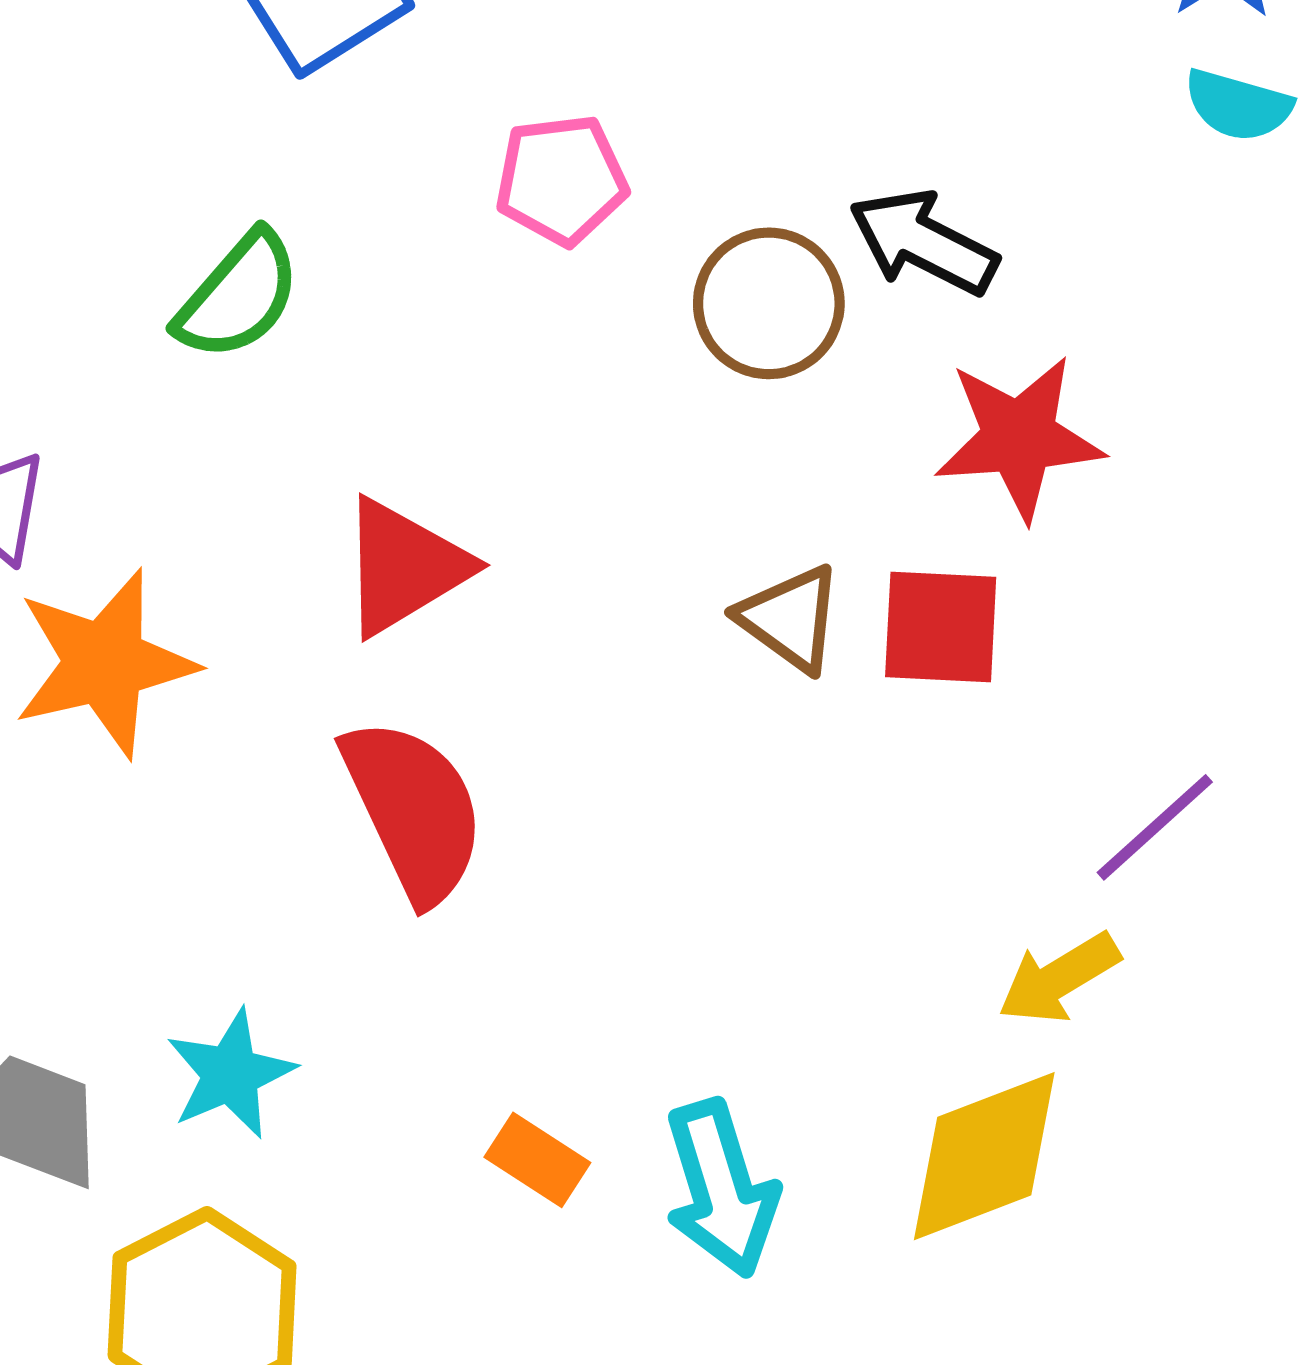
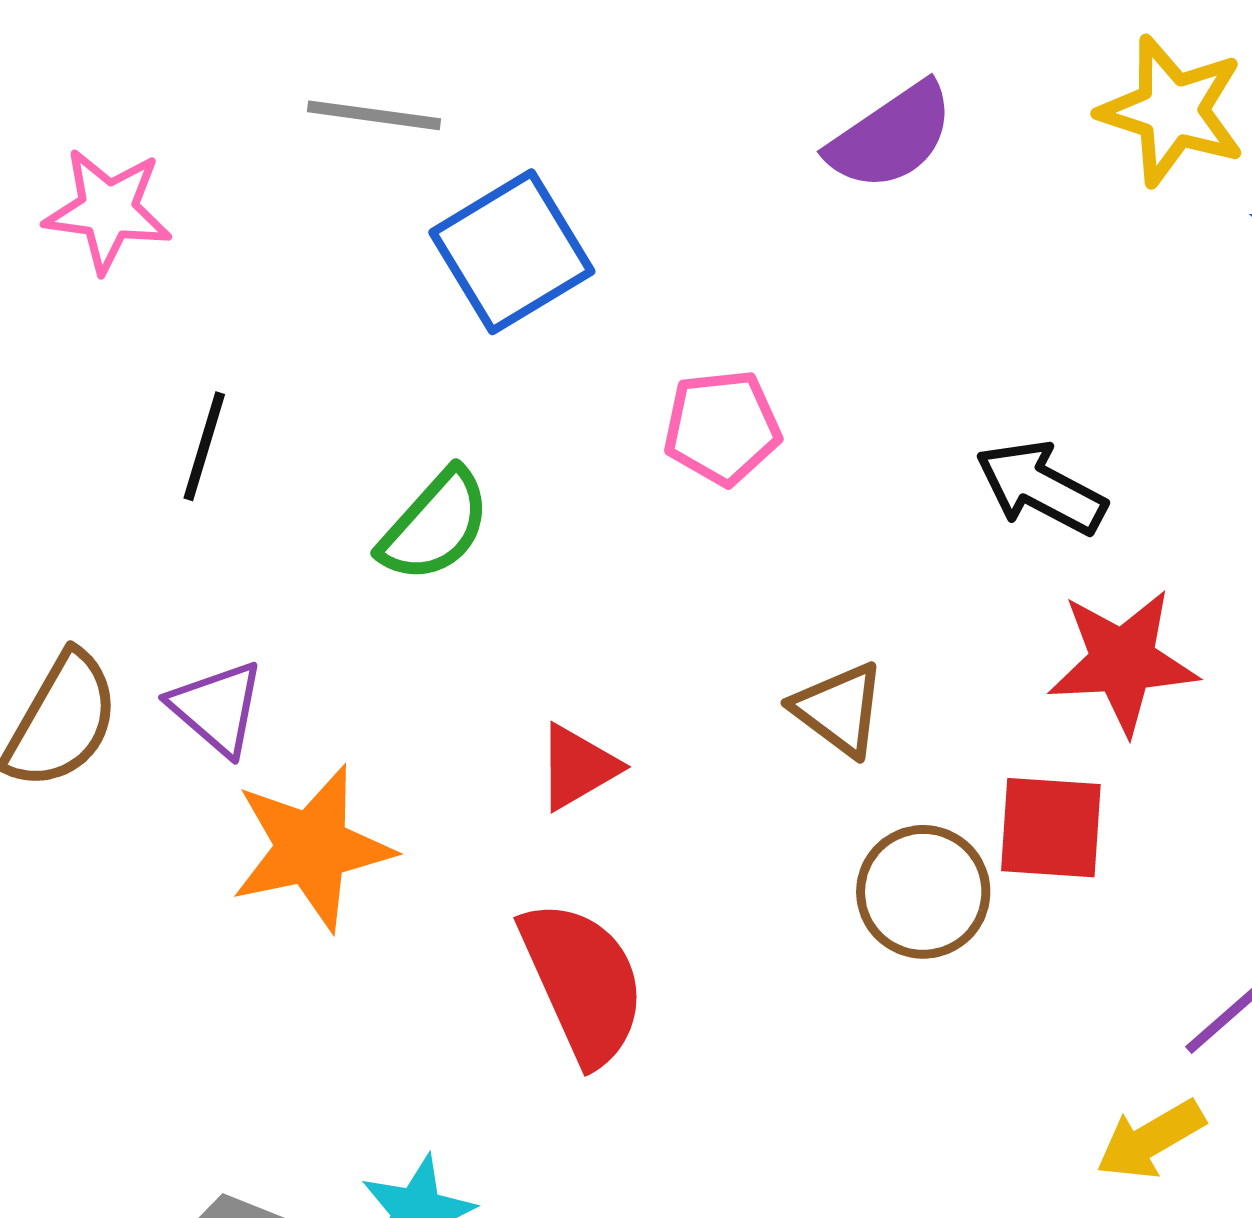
brown circle: (769, 303) -> (923, 892), moved
red triangle: (404, 567) -> (578, 767), size x0.7
brown triangle: (790, 618) -> (839, 709), moved

